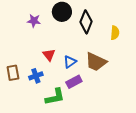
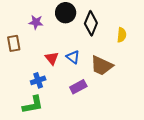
blue triangle: (70, 62) -> (73, 57), moved, turned -48
brown rectangle: (13, 73) -> (14, 43), moved
green L-shape: (55, 97) -> (33, 105), moved

